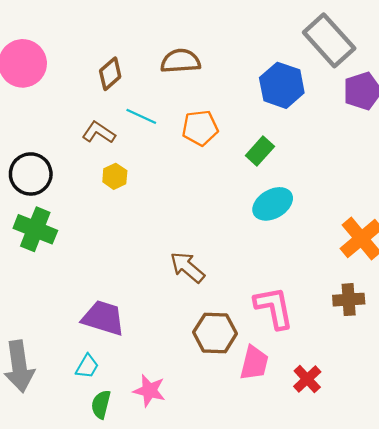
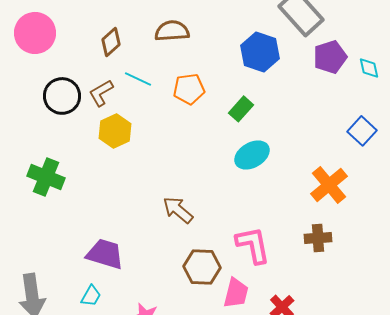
brown L-shape: (99, 132) -> (101, 93), turned -64
black circle: (31, 174) -> (62, 96), moved
yellow hexagon: (115, 176) -> (115, 131), size x1.5

